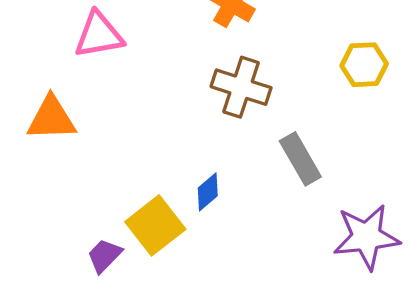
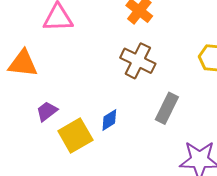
gray rectangle: (300, 159) -> (167, 108), turned 48
purple trapezoid: (104, 256) -> (47, 111), moved

